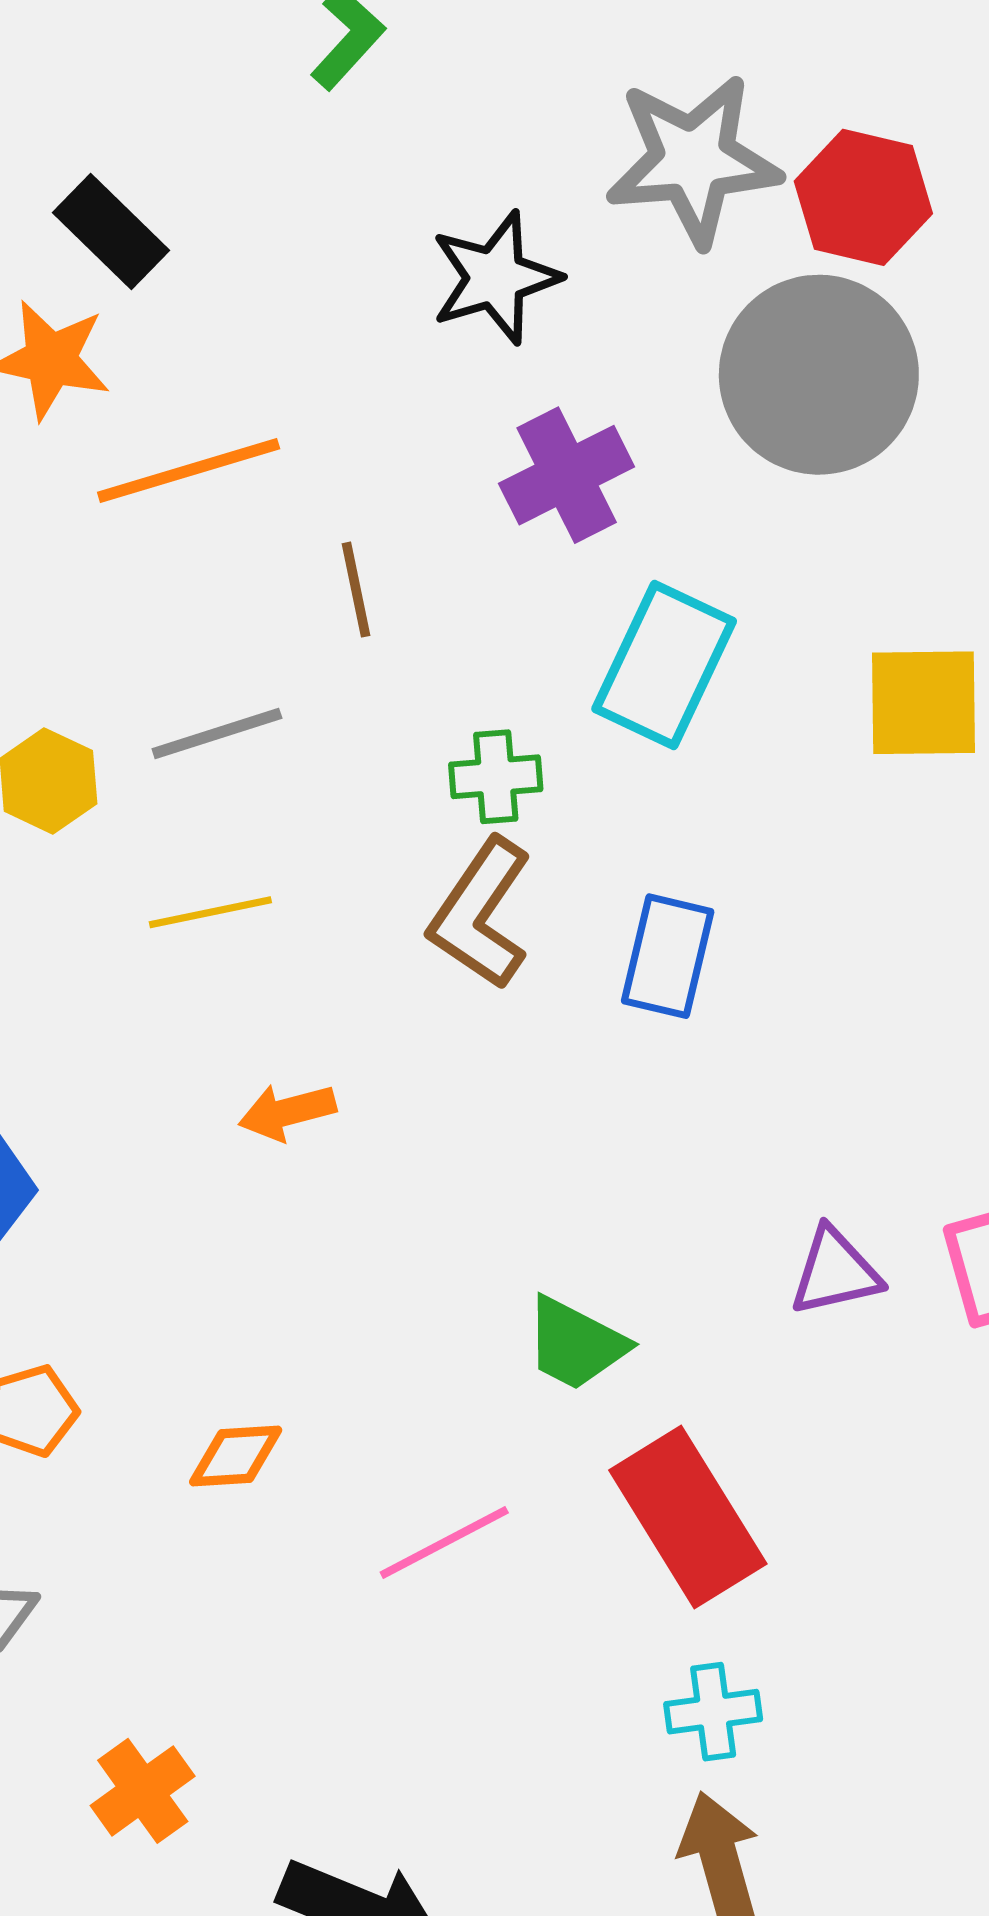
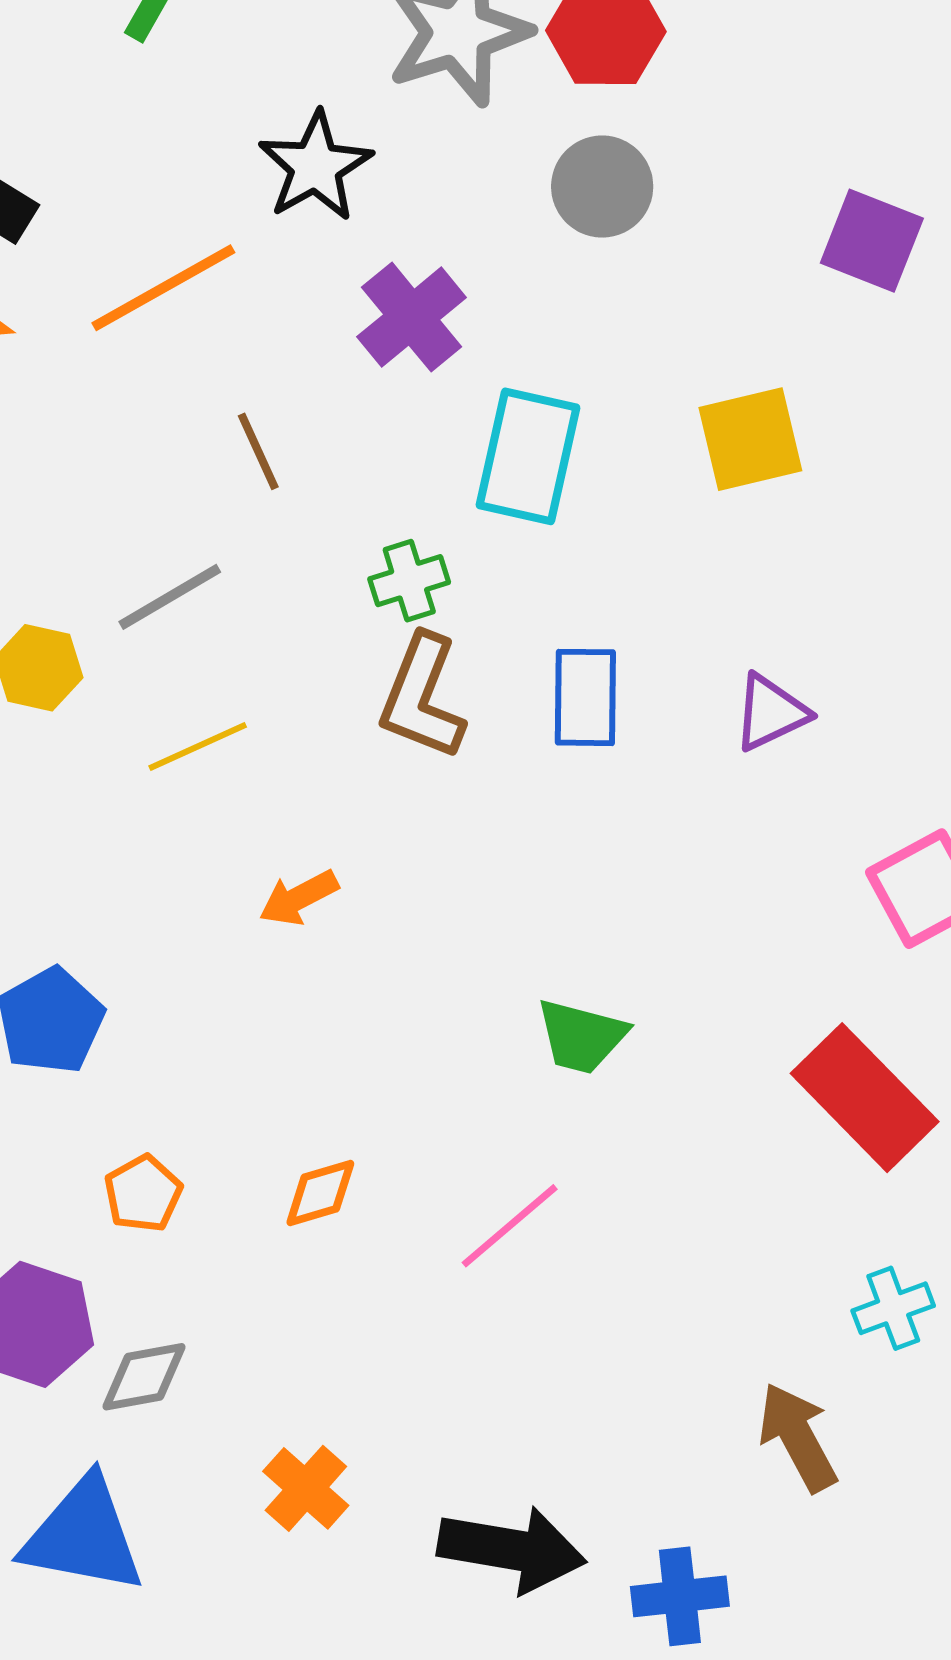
gray circle: (819, 375) -> (602, 187), size x0.6
orange line: (189, 470) -> (163, 288), moved
purple triangle: (835, 1272) -> (771, 712), moved
red rectangle: (688, 1517) -> (865, 1098), moved
cyan cross: (713, 1712) -> (893, 1308), moved

